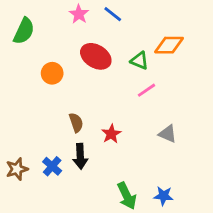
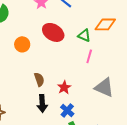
pink line: (147, 90) -> (89, 56), turned -40
gray triangle: (168, 134) -> (104, 87), size x1.5
blue cross: (52, 166) -> (67, 110), moved

